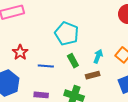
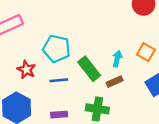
cyan pentagon: (67, 34) -> (57, 49), moved
green rectangle: (73, 61) -> (89, 69), size x1.5

